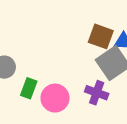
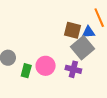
pink circle: (55, 98) -> (46, 66), moved

